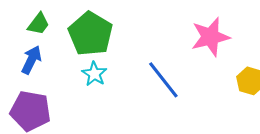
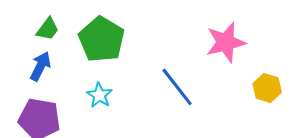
cyan star: (94, 74) -> (99, 95), moved

